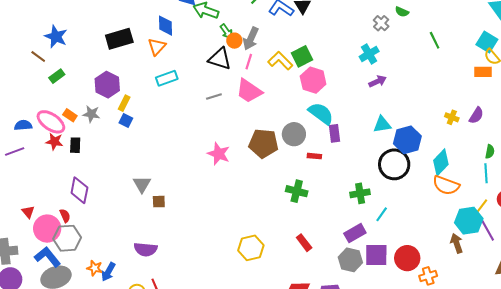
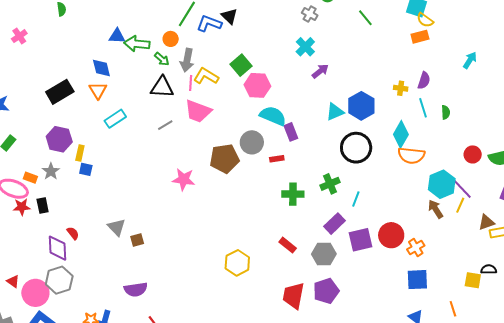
orange circle: (234, 41) -> (171, 39), moved
yellow L-shape: (280, 61) -> (206, 76), moved
gray star: (91, 114) -> (51, 171), turned -30
blue hexagon: (407, 140) -> (361, 106), moved
cyan line: (486, 173) -> (423, 108), moved
green cross: (297, 191) -> (293, 194), moved
yellow line: (482, 206) -> (460, 205), moved
red semicircle: (65, 216) -> (73, 233), moved
gray hexagon: (67, 238) -> (59, 280), moved
gray hexagon: (350, 260) -> (324, 254), moved

